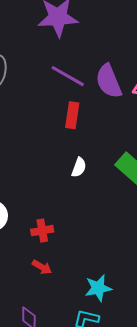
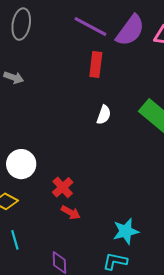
purple semicircle: (109, 81) -> (130, 30), turned -120
red cross: (42, 231) -> (63, 187), moved, turned -30

